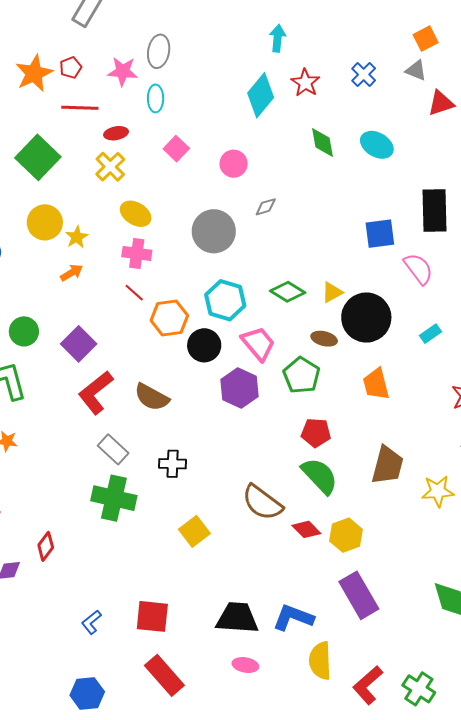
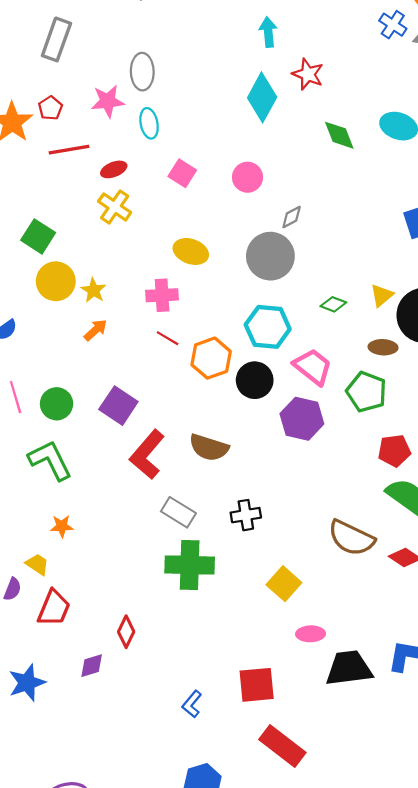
blue cross: (364, 75) -> (393, 25), moved
green square: (38, 157) -> (38, 236), moved, size x0.7
yellow ellipse: (136, 214) -> (191, 251), moved
gray circle: (214, 231) -> (270, 256), moved
green diamond: (288, 292) -> (333, 304), size x0.7
pink ellipse: (245, 665) -> (311, 634), moved

